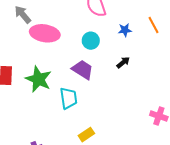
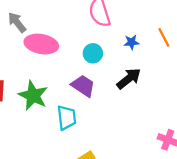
black arrow: (123, 62) -> (129, 79), size x1.6

